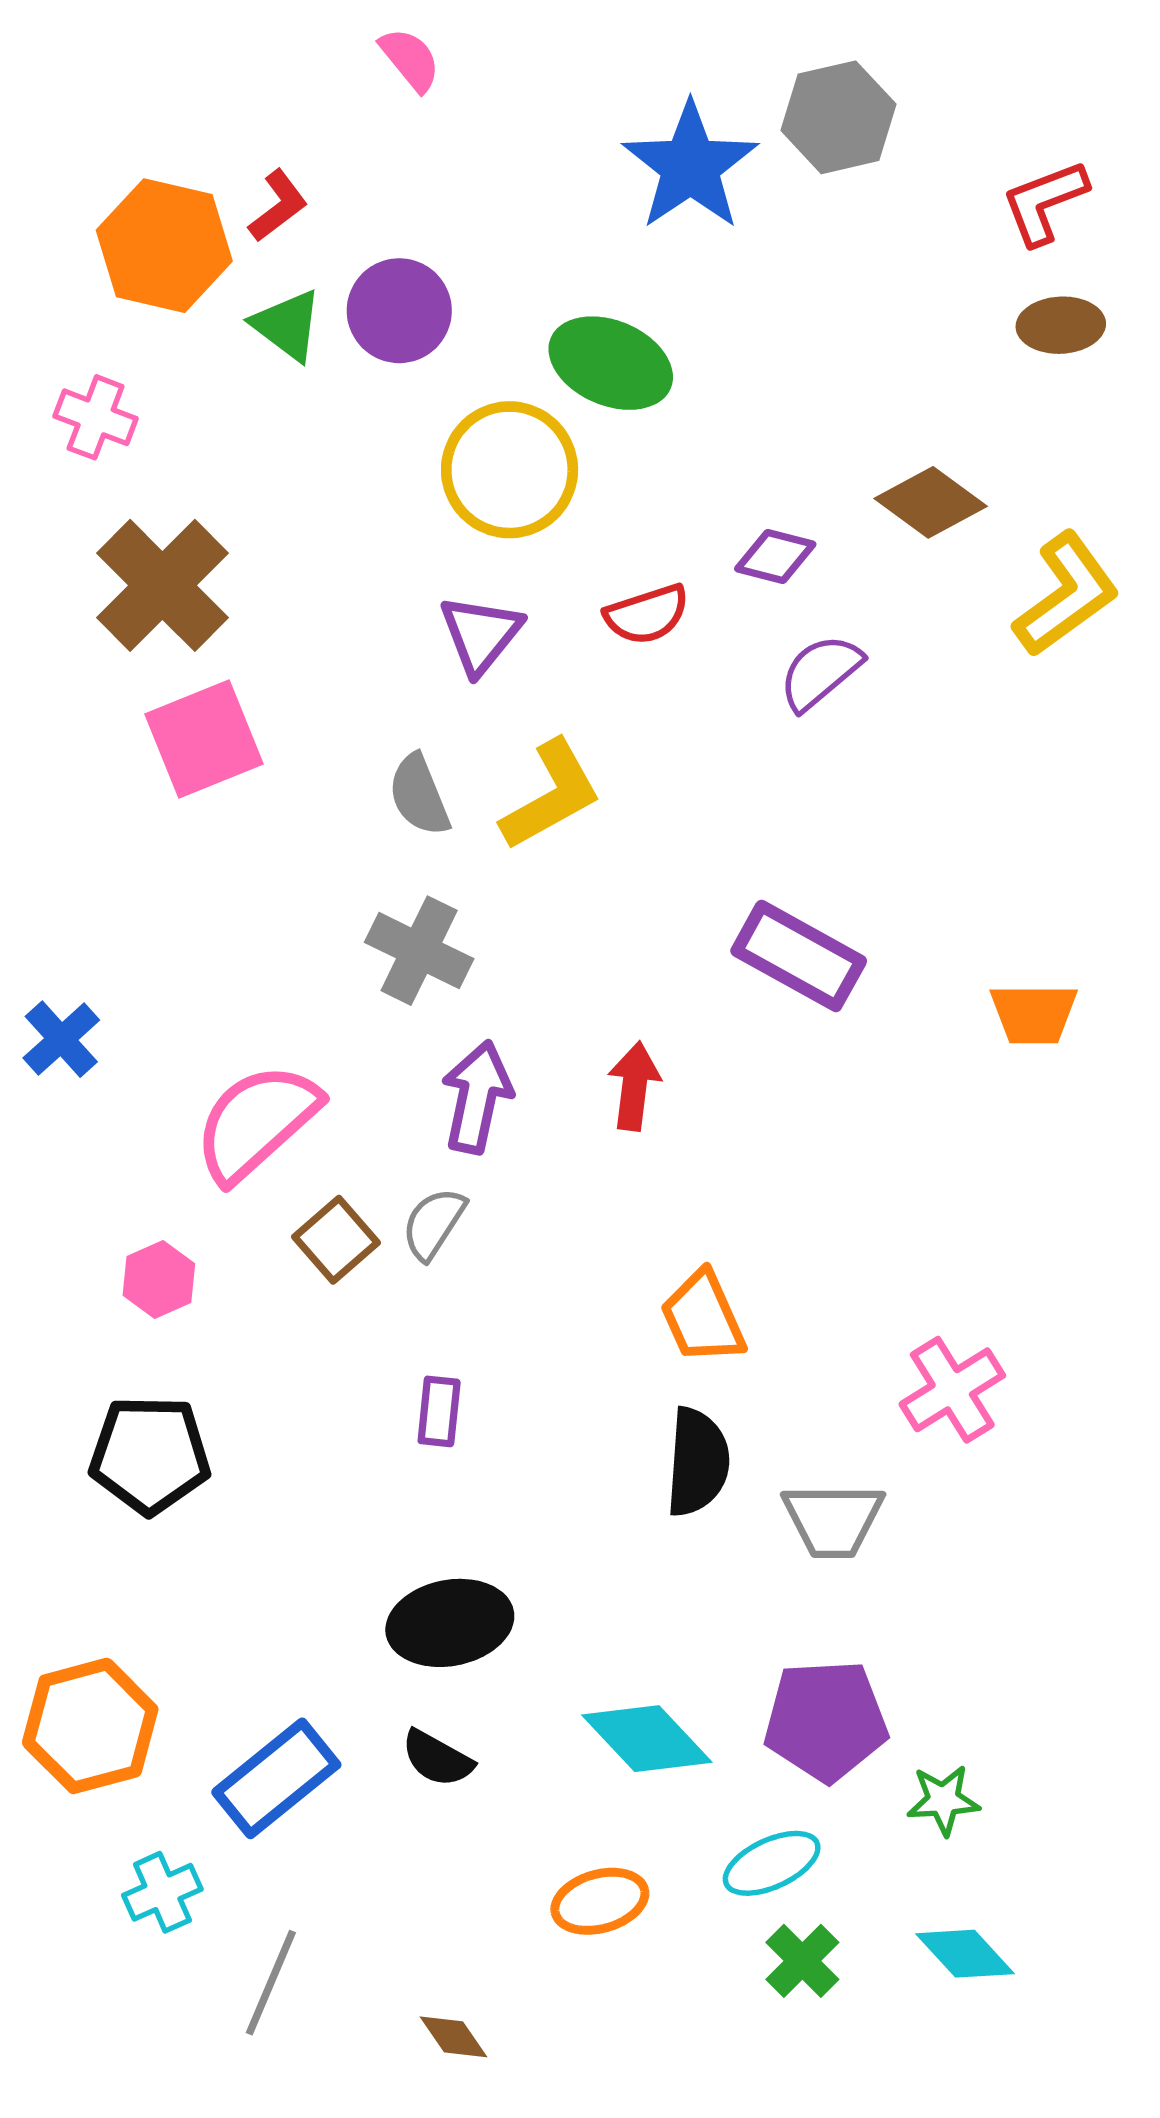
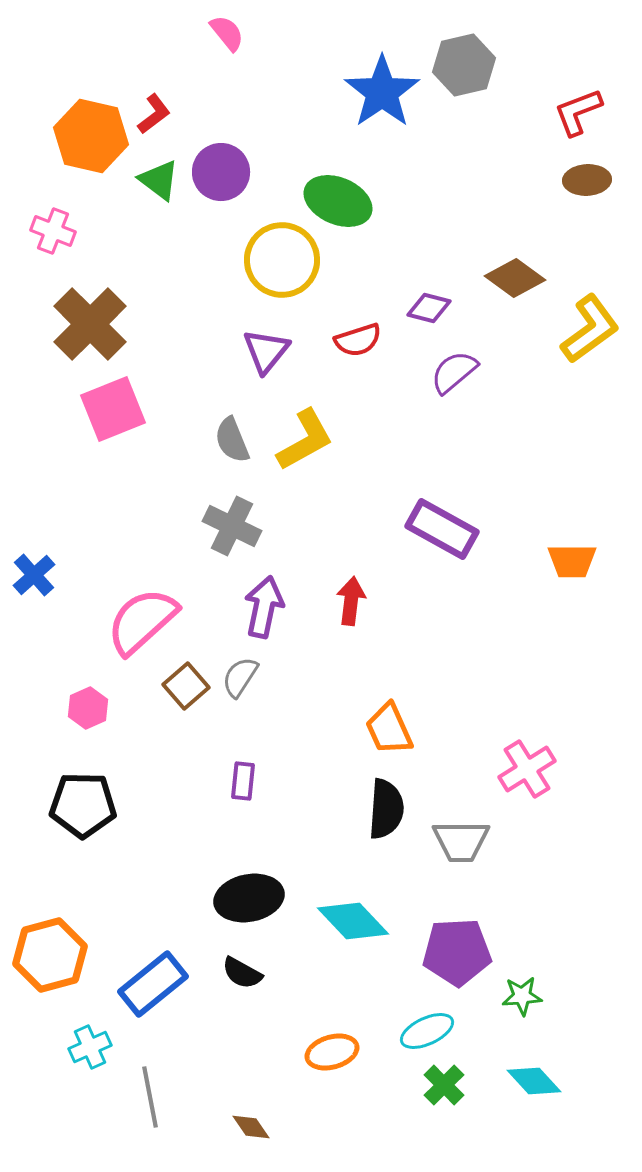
cyan diamond: (647, 1739) -> (353, 921), moved
gray line: (271, 1983) -> (150, 1097), turned -34

